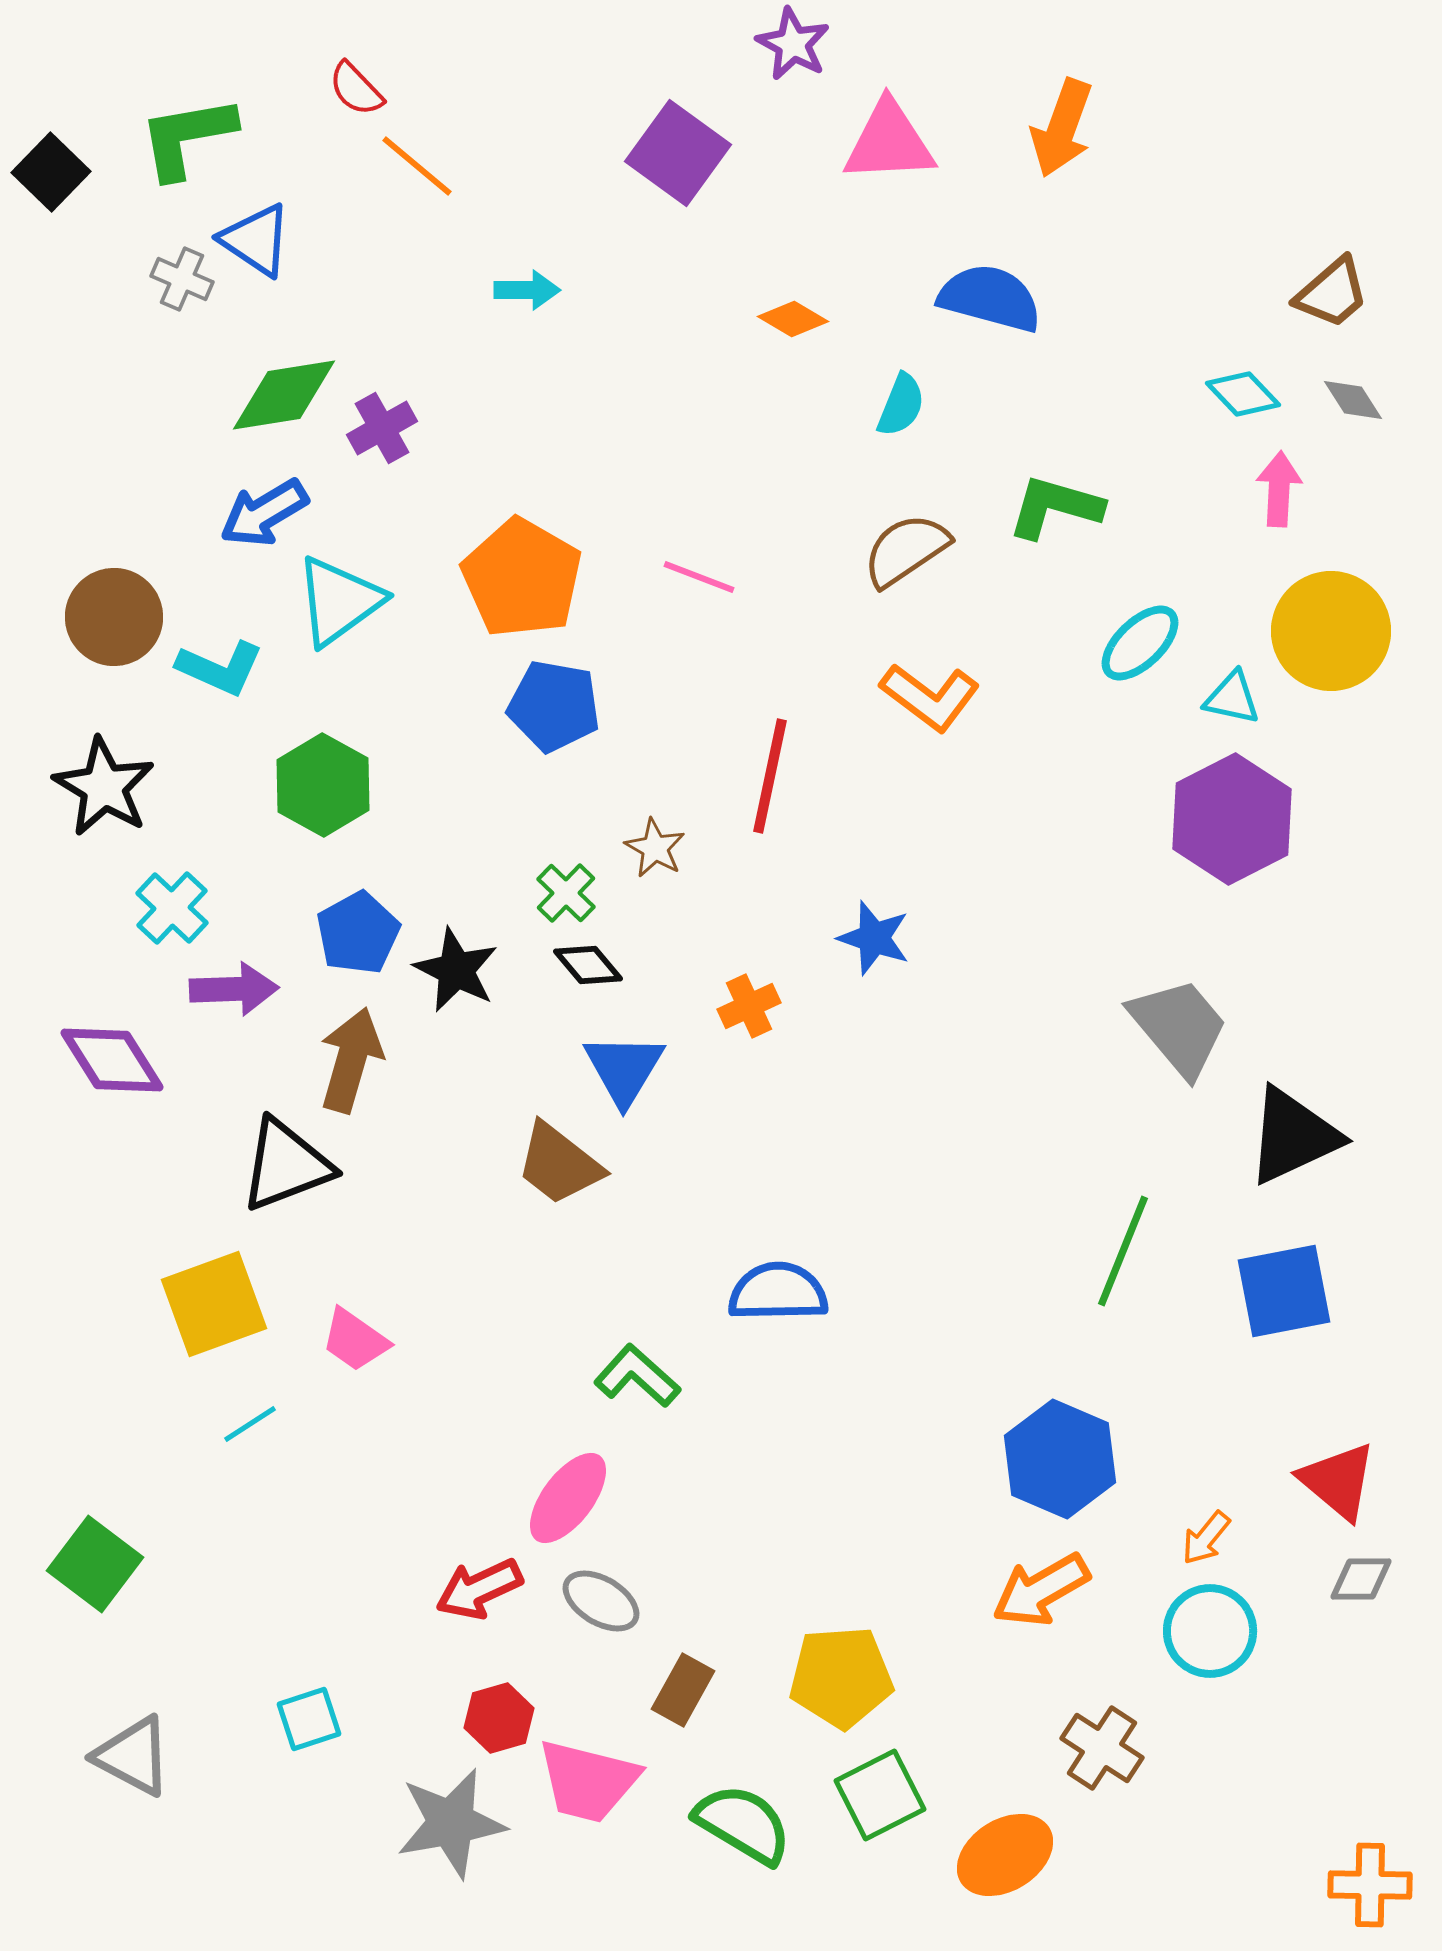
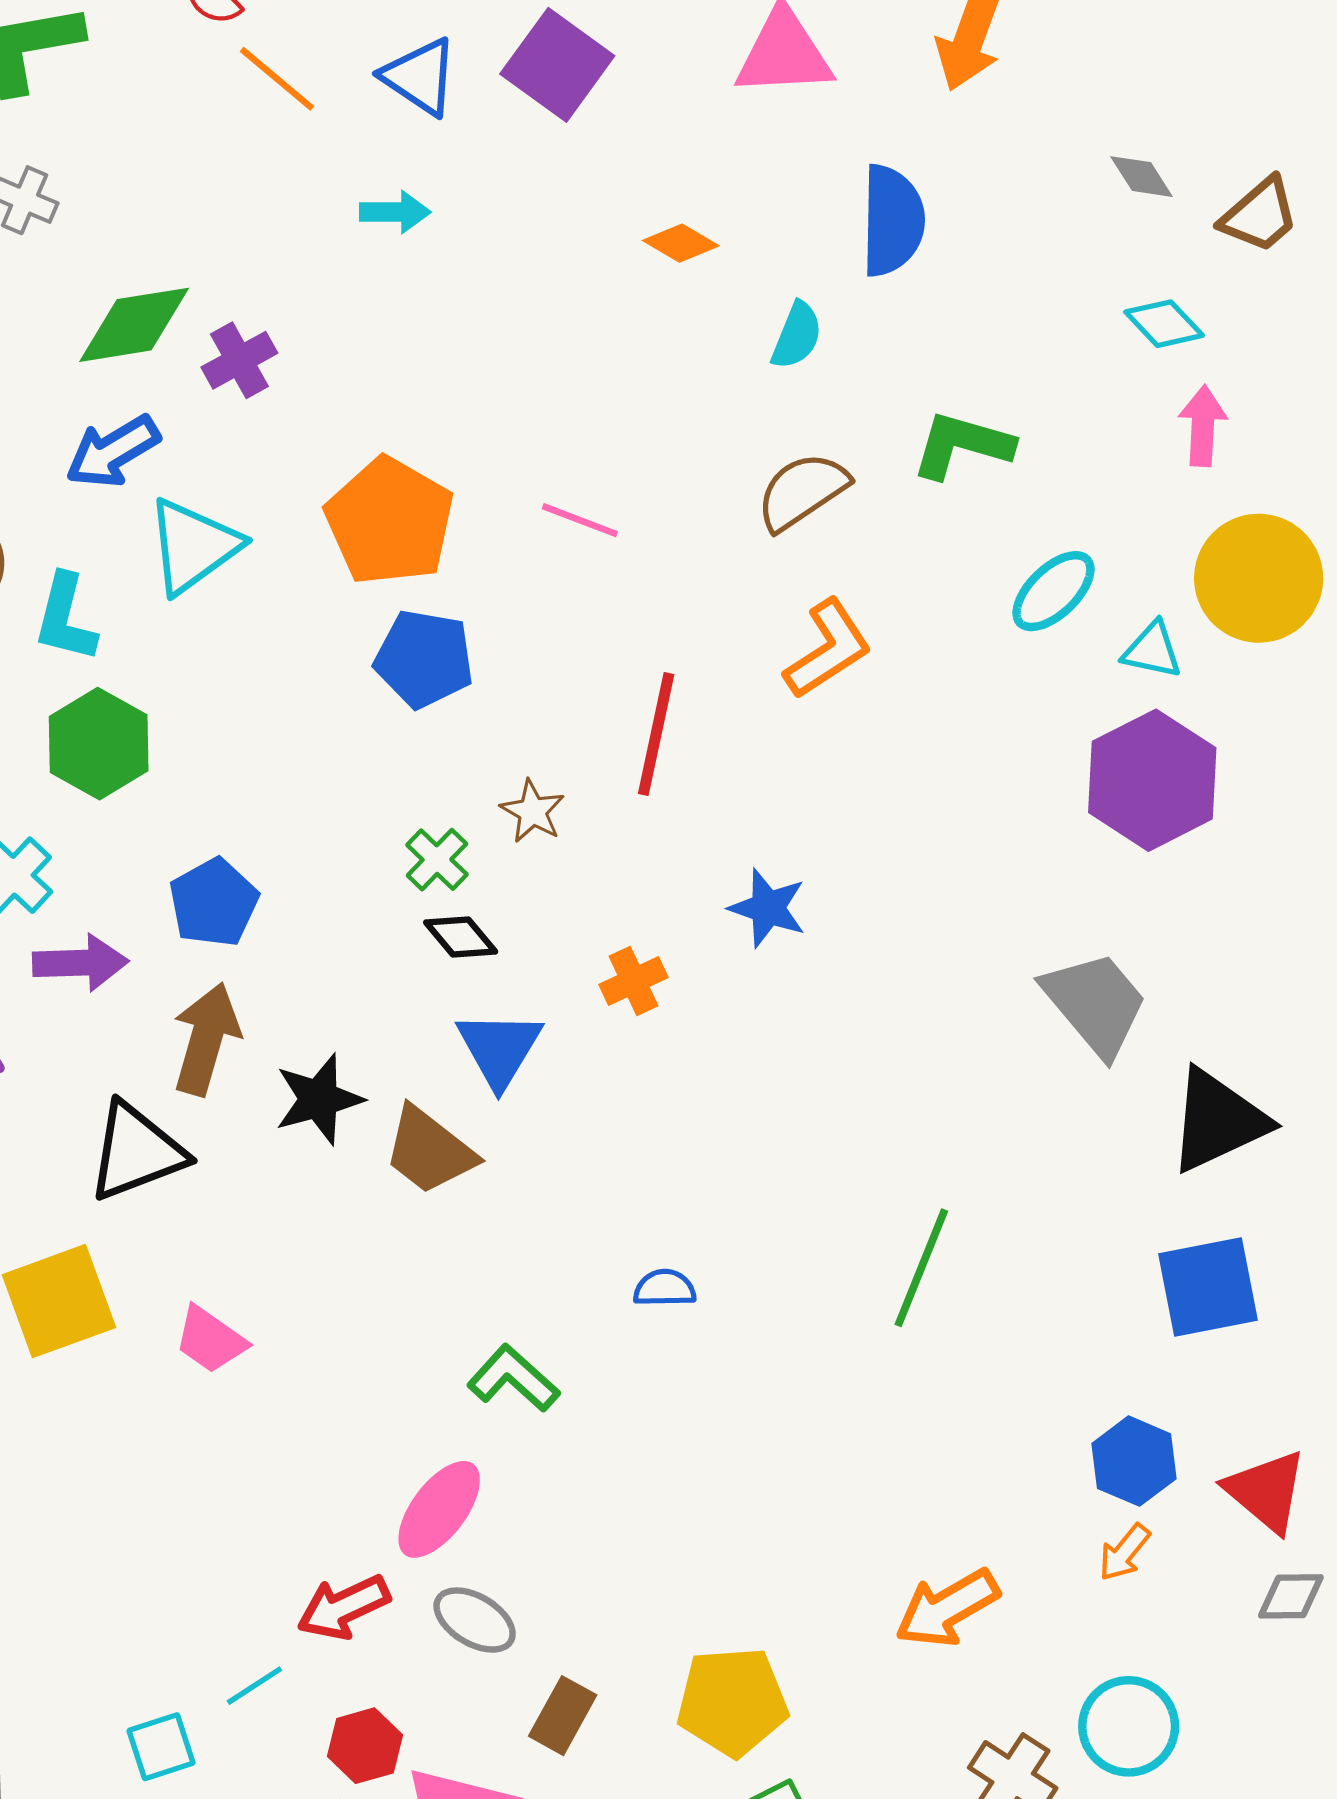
blue triangle: (256, 240) -> (420, 77), moved
blue semicircle: (990, 298) -> (892, 221), turned 76
gray diamond: (1353, 400) -> (1142, 177), moved
cyan L-shape: (220, 668) -> (65, 618), turned 80
orange L-shape: (930, 697) -> (828, 649), turned -70
green hexagon: (323, 785) -> (99, 744), moved
black star: (456, 970) -> (319, 1099), moved, turned 30
green line: (1123, 1251) -> (921, 1268), moved
blue semicircle: (778, 1292) -> (665, 1288), size x0.6
cyan line: (250, 1424) -> (254, 1686), moved
blue hexagon: (1060, 1459) -> (1134, 1461), moved, size x0.7
cyan circle: (1210, 1631) -> (1129, 1726), moved

